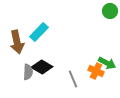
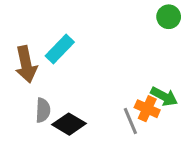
black diamond: (42, 67) -> (69, 124), moved
gray line: (73, 79) -> (130, 121), moved

